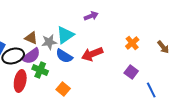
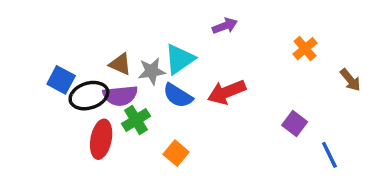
orange cross: (132, 43) -> (305, 49), moved
purple semicircle: (31, 56) -> (120, 96), turned 30
green cross: (40, 70) -> (136, 120), turned 35

